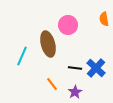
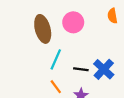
brown ellipse: (48, 44) -> (43, 29), moved
cyan line: (22, 56) -> (56, 59), moved

